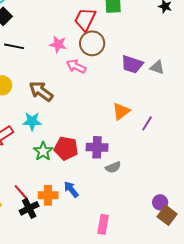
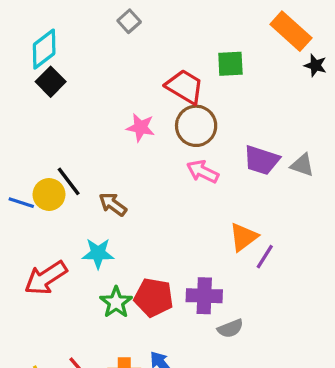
red trapezoid: (85, 19) -> (185, 87), turned 95
black line: (14, 46) -> (69, 181), moved, turned 42
pink arrow: (76, 66) -> (203, 172), moved
brown arrow: (41, 91) -> (113, 204), size x0.7
purple line: (147, 123) -> (265, 257), moved

